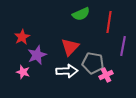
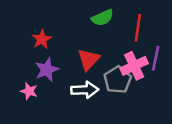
red star: (22, 37) -> (42, 39), moved
gray pentagon: (93, 63) -> (118, 80), turned 30
pink cross: (106, 75) -> (134, 66), moved, size x1.5

